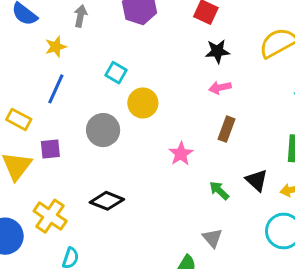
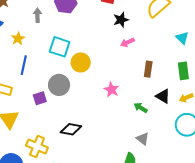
gray arrow: (80, 16) -> (37, 15), moved
cyan square: (116, 73) -> (60, 47), size x1.5
brown rectangle: (227, 129) -> (148, 69), moved
purple square: (50, 149) -> (40, 98), moved

